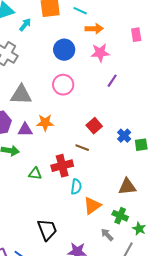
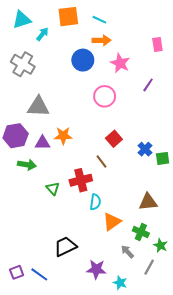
orange arrow: (94, 29) -> (101, 40), moved
pink star: (100, 53) -> (120, 63), turned 30
purple line: (112, 81) -> (148, 85), moved
pink circle: (63, 85) -> (105, 96), moved
brown line: (82, 148) -> (101, 162), turned 32
green triangle: (35, 174) -> (53, 188), turned 40
black trapezoid: (47, 230) -> (65, 246), turned -95

